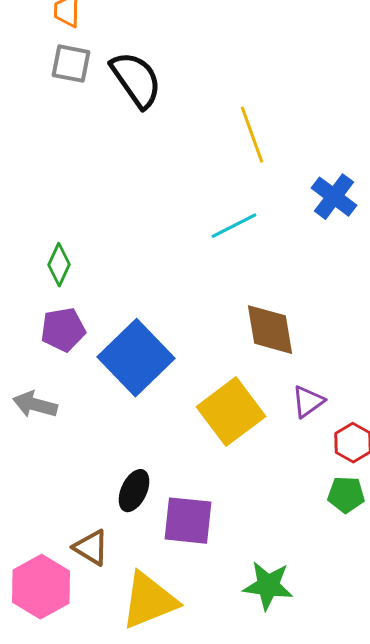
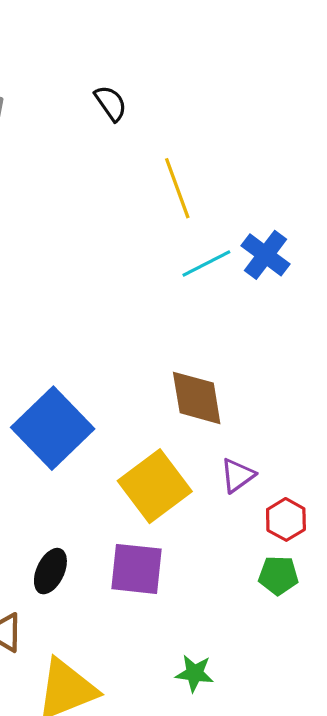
black semicircle: (136, 80) -> (111, 103), moved, size x0.6
cyan line: (234, 226) -> (206, 263), moved
purple square: (188, 521) -> (136, 569), moved
green star: (268, 586) -> (195, 673), size x0.7

